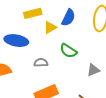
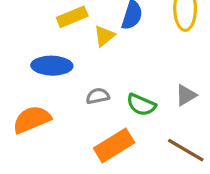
green semicircle: (68, 51) -> (141, 105), moved

